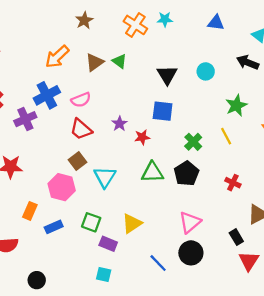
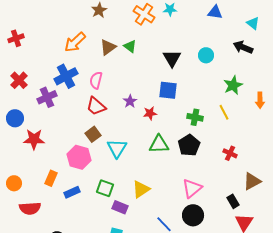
pink semicircle: (81, 100) -> (96, 80), turned 126
green cross: (193, 142) -> (195, 117), turned -35

